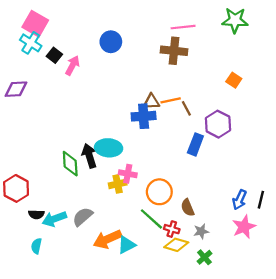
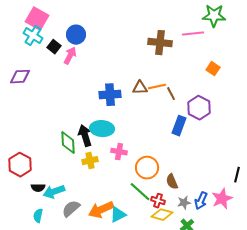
pink line: (183, 27) -> (193, 34), moved
blue circle: (111, 42) -> (76, 35), moved
blue cross: (144, 116) -> (110, 95), moved
yellow cross: (118, 184) -> (90, 161), moved
blue arrow: (239, 200) -> (201, 201), moved
gray semicircle: (83, 217) -> (71, 209), moved

